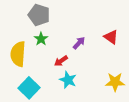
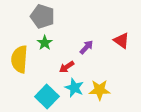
yellow star: (115, 82) -> (100, 90), moved
cyan square: (29, 88) -> (47, 97), moved

